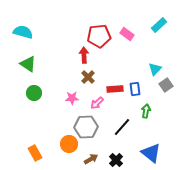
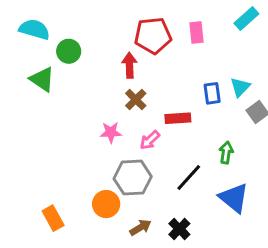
pink rectangle: (127, 34) -> (197, 33), turned 48
blue rectangle: (135, 89) -> (212, 93), moved
green circle: (34, 93) -> (69, 51), moved
blue triangle: (151, 153) -> (234, 198), moved

